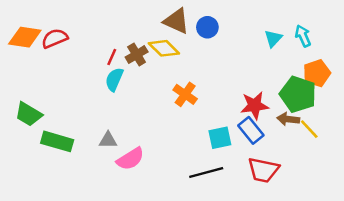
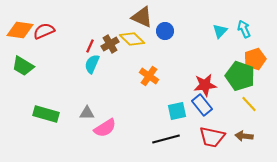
blue circle: (207, 27) -> (165, 31), moved
green trapezoid: (29, 114) -> (23, 66), moved
brown arrow: (288, 119) -> (244, 136), moved

